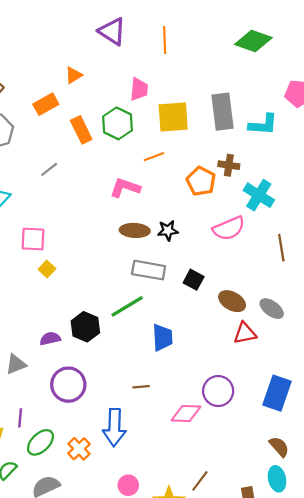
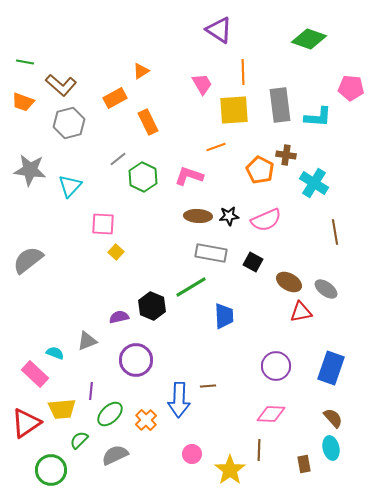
purple triangle: (112, 31) -> (219, 30), moved
orange line: (165, 40) -> (243, 72), moved
pink trapezoid: (139, 89) -> (202, 84), turned -35
green hexagon: (118, 123) -> (143, 177), moved
pink semicircle: (229, 228) -> (266, 220), moved
brown line: (141, 387) -> (208, 386), moved
pink diamond: (186, 413) -> (271, 414), moved
brown line: (200, 481) -> (259, 450), turned -35

